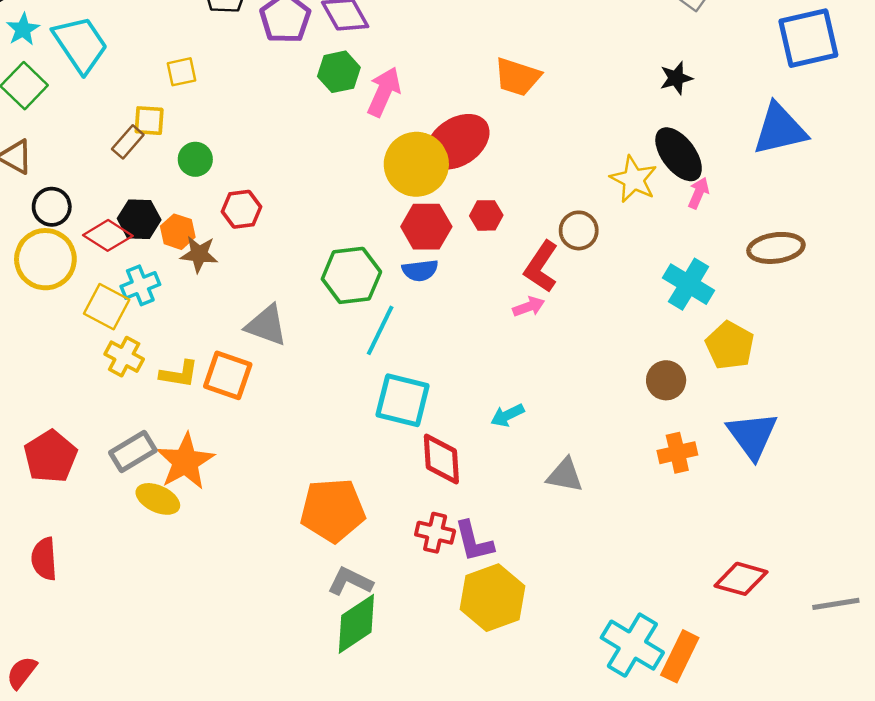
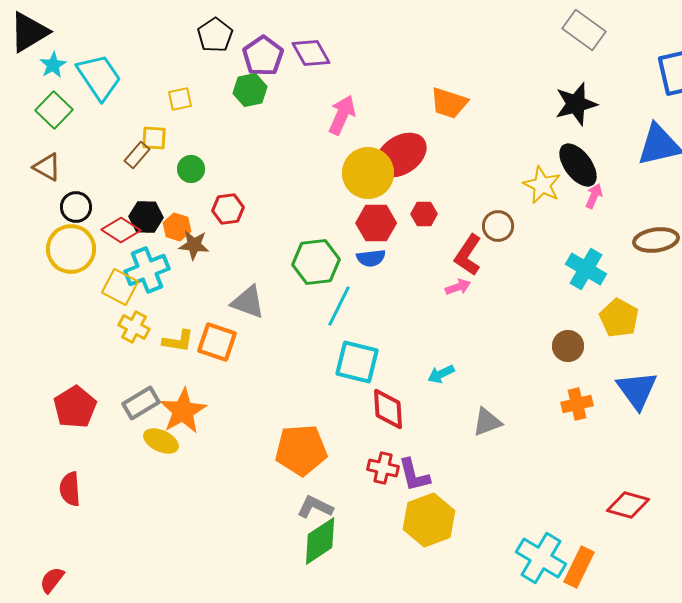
green hexagon: (339, 72) -> (250, 90), moved
black star: (676, 78) -> (576, 104), size x1.6
cyan cross: (140, 285) -> (147, 270), size x1.4
gray triangle: (565, 475) -> (487, 422), turned -32

